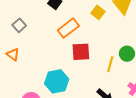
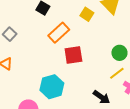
yellow line: (110, 64) -> (117, 73), moved, turned 42

